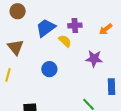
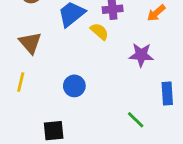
blue circle: (49, 69) -> (74, 86), moved

